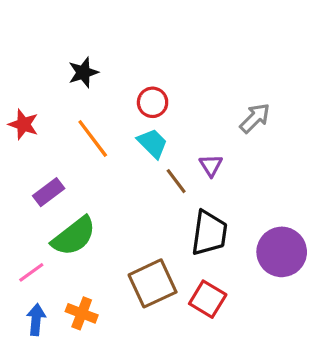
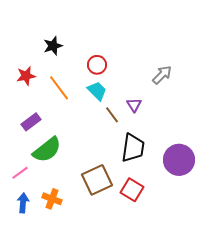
red star: (23, 124) -> (26, 76), moved, turned -30

